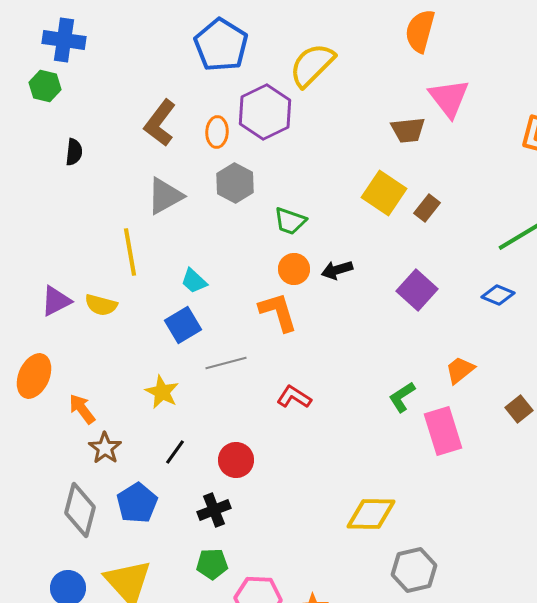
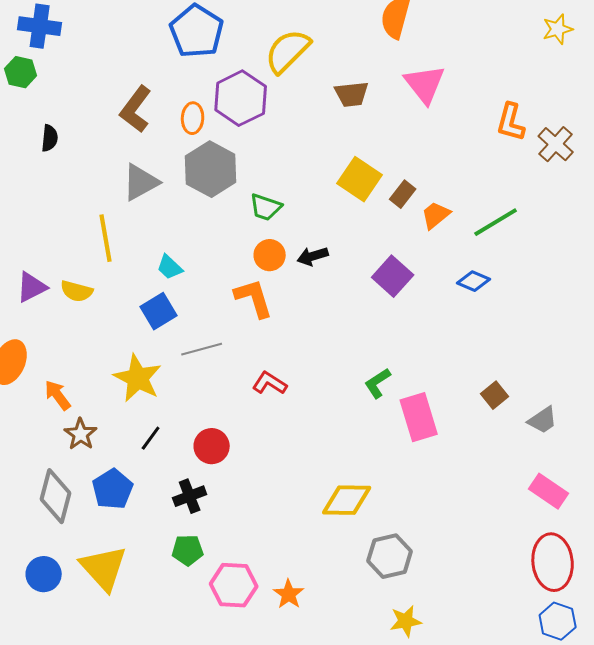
brown trapezoid: (408, 130) -> (352, 94), moved
gray hexagon: (235, 183) -> (211, 169), size x1.4
orange trapezoid: (460, 370) -> (436, 215), moved
yellow star: (162, 392) -> (138, 378), size x1.4

